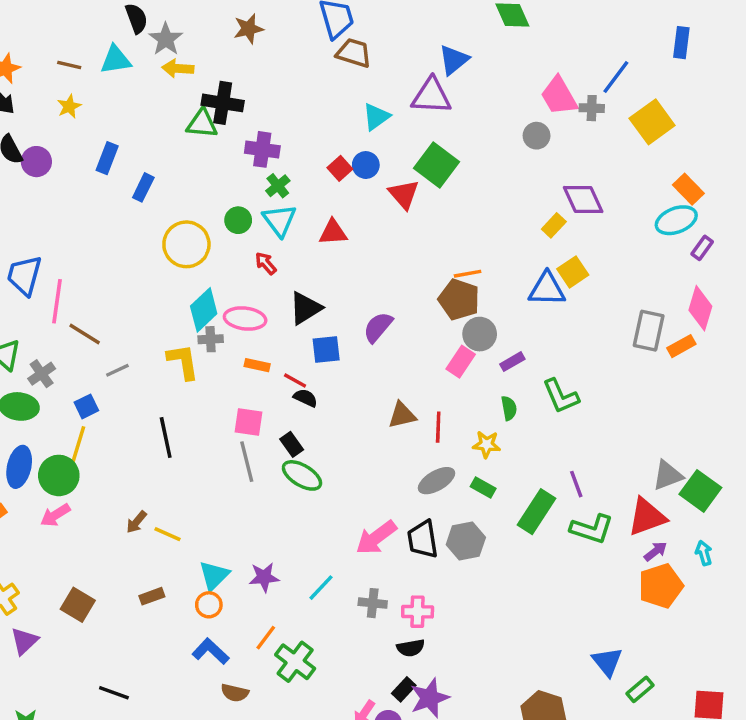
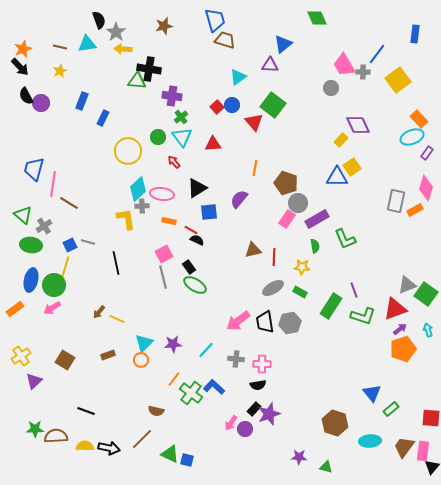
purple triangle: (431, 96) -> (270, 65), size x0.7
orange line: (468, 274) -> (255, 168), moved, turned -70
purple rectangle: (512, 362) -> (317, 219), size x1.6
gray line: (117, 370) -> (88, 242), moved, turned 40
pink square: (249, 422) -> (164, 254), turned -36
blue L-shape: (211, 651) -> (214, 387), moved

